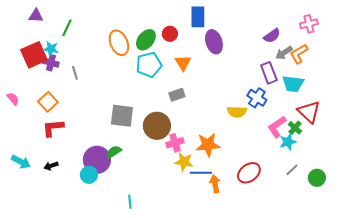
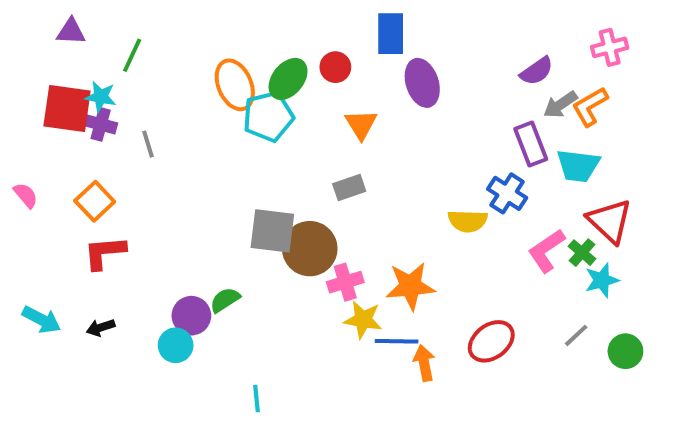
red square: (34, 55) -> (67, 109), turned 32
cyan pentagon: (149, 65) -> (268, 116), moved
gray square: (122, 116) -> (272, 231), moved
cyan star: (288, 142) -> (602, 280), moved
purple circle: (97, 160) -> (191, 316), size x0.7

